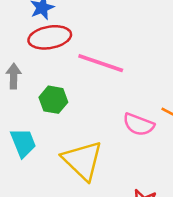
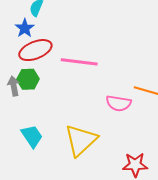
green hexagon: (53, 100) -> (28, 79), moved
yellow triangle: (82, 160) -> (81, 140), turned 45

